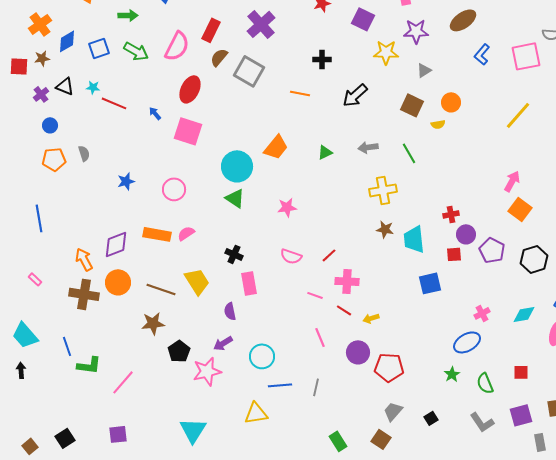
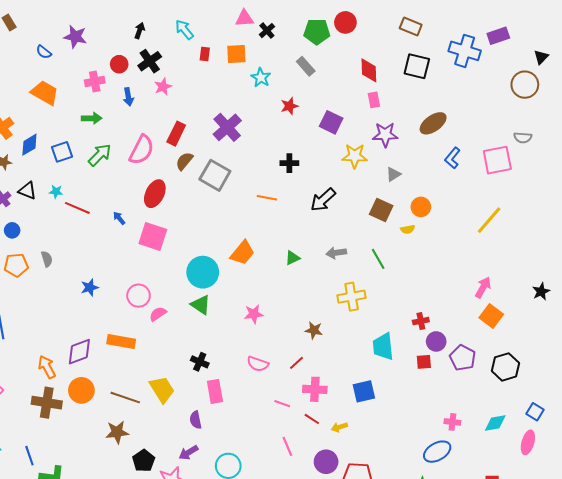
green arrow: (136, 51) -> (100, 155), turned -75
brown star: (385, 229) -> (314, 330), moved
pink semicircle: (186, 233) -> (158, 314), moved
blue square: (430, 283) -> (364, 391), moved
pink cross: (482, 313) -> (452, 422), turned 35

